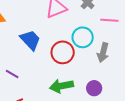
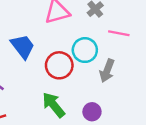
green arrow: (61, 86) -> (54, 105), turned 55

